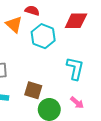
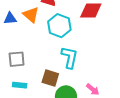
cyan L-shape: (75, 68) -> (70, 57), moved

